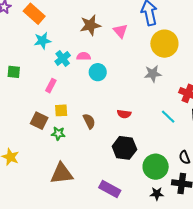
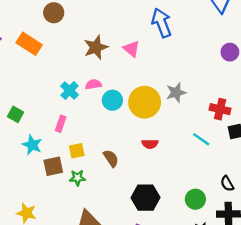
cyan star: (42, 41) -> (32, 145), moved, turned -30
yellow circle: (164, 44) -> (145, 102), moved
green square: (14, 72) -> (16, 114), turned 32
brown square: (39, 121) -> (53, 166), turned -30
black hexagon: (124, 148) -> (146, 198), moved
green circle: (156, 167) -> (195, 199), size x0.7

